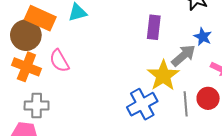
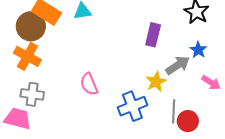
pink semicircle: (59, 61) -> (89, 84), moved
yellow star: (163, 76) -> (156, 82), size x0.7
red circle: (208, 98) -> (188, 121), moved

